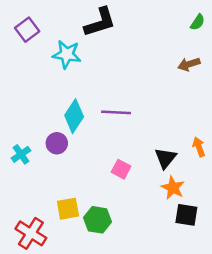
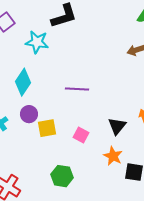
cyan diamond: (74, 116) -> (23, 82), moved
orange star: (173, 188) -> (113, 156), moved
yellow square: (68, 209) -> (47, 128), moved

